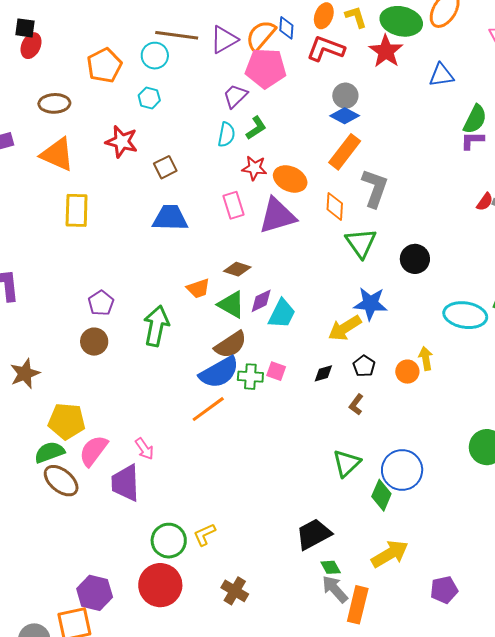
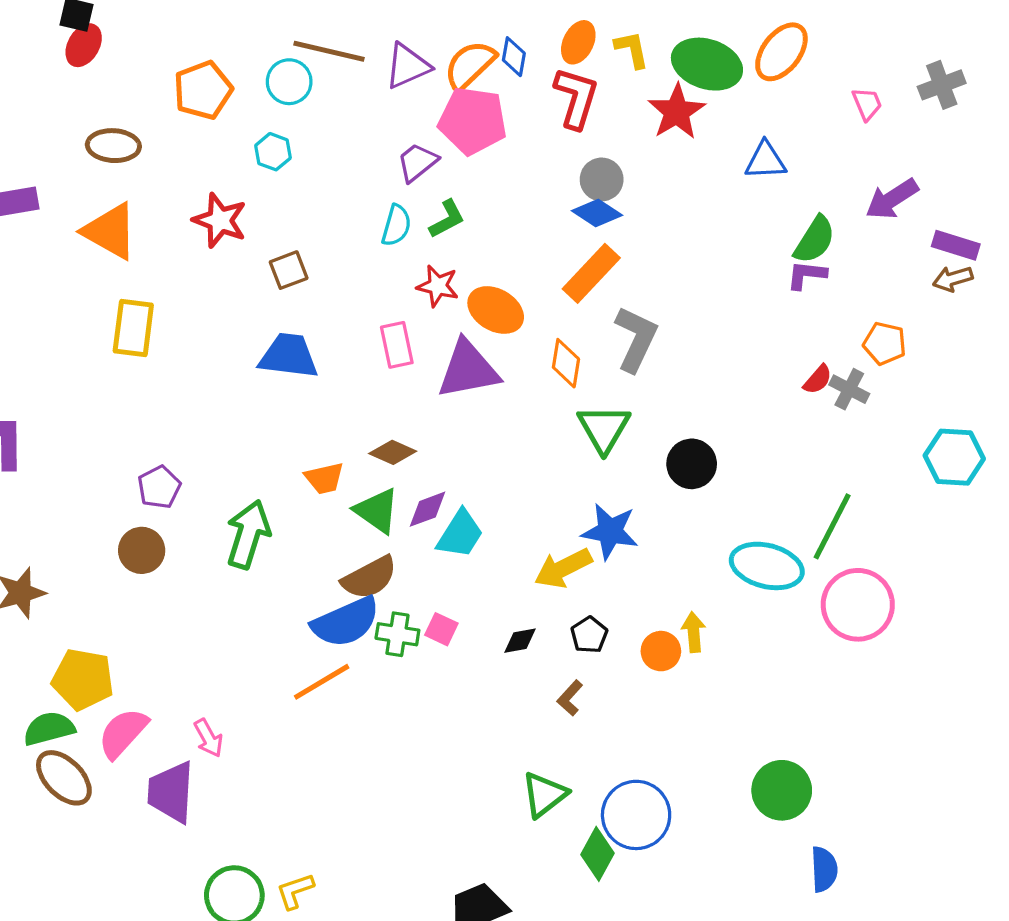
red L-shape: (326, 49) -> (576, 98), turned 81

